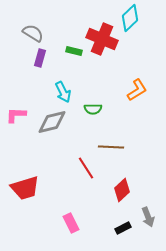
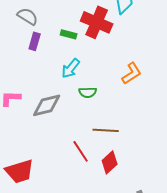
cyan arrow: (63, 92) -> (71, 68), moved, turned 65
red diamond: (122, 190) -> (110, 162), moved

